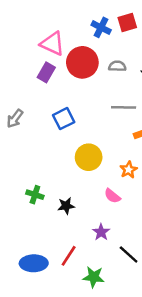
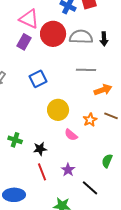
gray semicircle: (117, 66) -> (81, 37), size x1.6
pink semicircle: (112, 196) -> (71, 135), moved
red line: (69, 256) -> (42, 172), moved, turned -54

